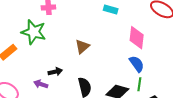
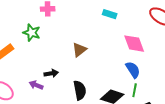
green star: (34, 32) -> (32, 33), size x0.7
pink diamond: (137, 38) -> (134, 44), turned -30

